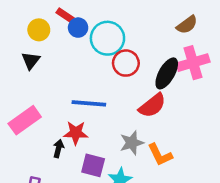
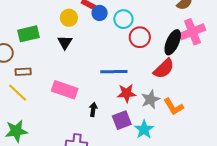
cyan circle: (107, 38) -> (123, 19), size x0.7
pink rectangle: (25, 120) -> (65, 90), turned 60
red star: (76, 133) -> (127, 93), moved
purple square: (93, 165) -> (122, 120), turned -30

